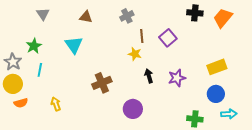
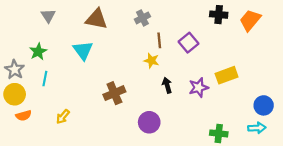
brown triangle: (86, 17) -> (96, 19), size x1.5
yellow rectangle: (217, 67) -> (227, 75), moved
blue circle: (216, 94) -> (264, 105), moved
yellow arrow: (56, 104) -> (63, 117), turned -120

